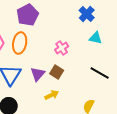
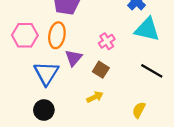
cyan triangle: (96, 38) -> (147, 29), size x1.6
purple triangle: (38, 74) -> (74, 58), moved

